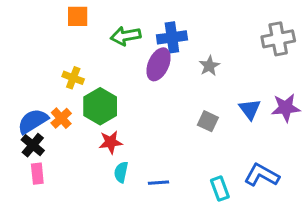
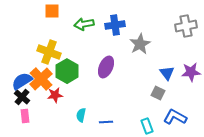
purple ellipse: (158, 64) -> (106, 67), moved
gray star: (209, 66) -> (140, 44), size x1.5
yellow cross: (73, 78) -> (49, 52), size x1.6
orange cross: (61, 118) -> (41, 79), size x1.6
gray square: (208, 121) -> (158, 93), moved
red star: (111, 142) -> (55, 95), moved

